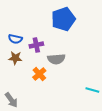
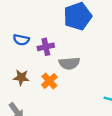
brown star: (15, 58) -> (21, 77), moved

